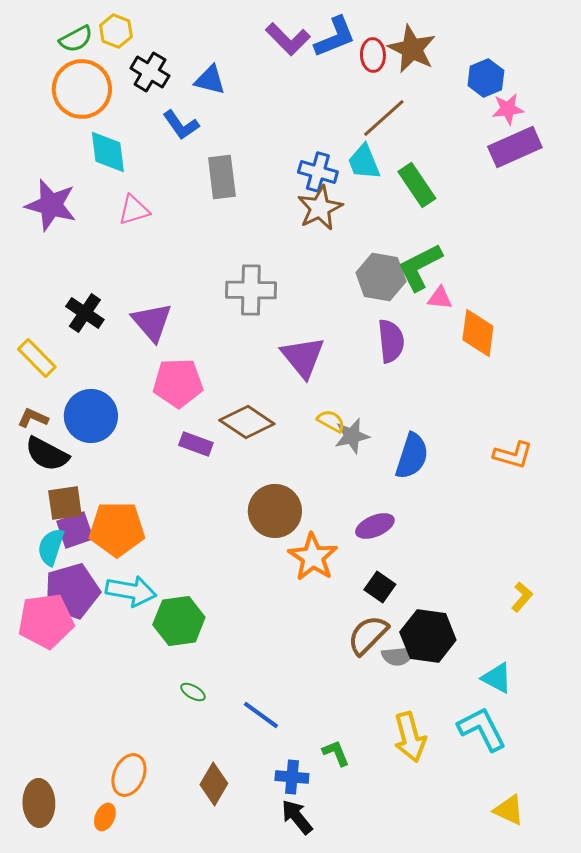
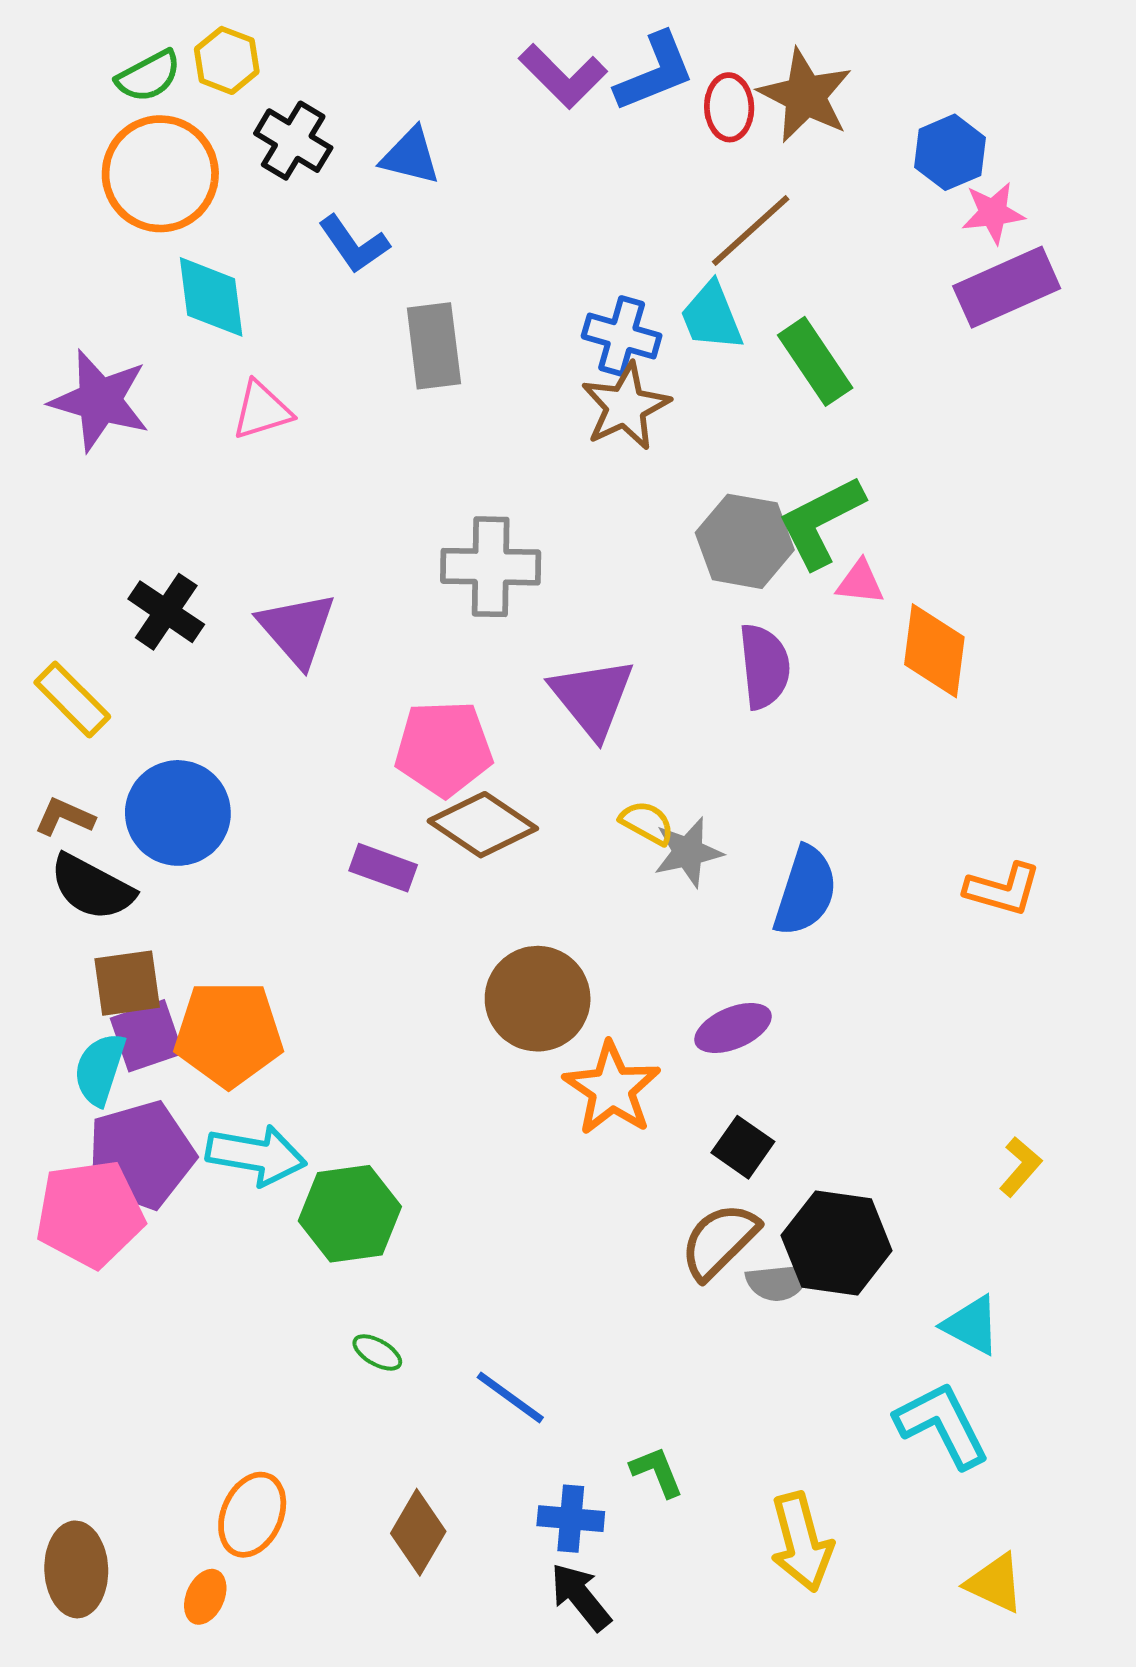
pink pentagon: (178, 383) -> (444, 748), moved
yellow arrow: (410, 737) -> (801, 1542), moved

